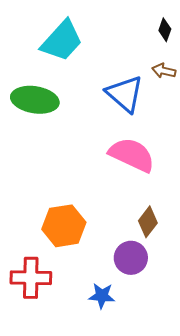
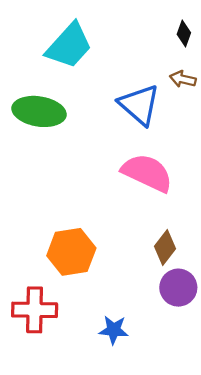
purple circle: (131, 258) -> (178, 288), moved

